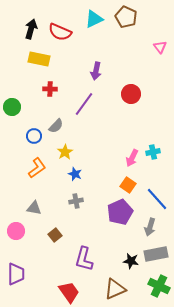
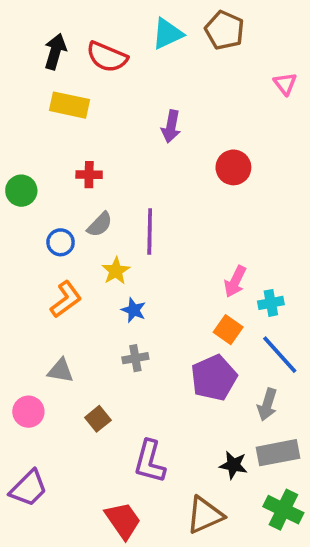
red cross: (50, 89) -> (89, 175), moved
purple line: (84, 104) -> (150, 232), moved, turned -35
cyan cross: (153, 152) -> (271, 303), moved
purple trapezoid: (16, 274) -> (28, 488), turned 45

